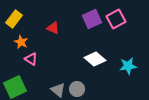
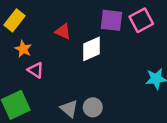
purple square: (92, 19) -> (111, 20), turned 30
white diamond: (95, 59) -> (92, 49), moved, turned -65

